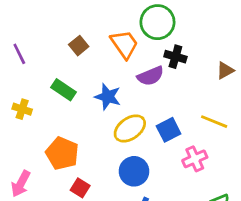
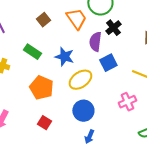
black cross: (175, 57) -> (113, 28), turned 35
purple semicircle: (151, 76) -> (95, 42), turned 120
blue square: (169, 130) -> (108, 63), moved
orange pentagon: (62, 153) -> (41, 88), moved

